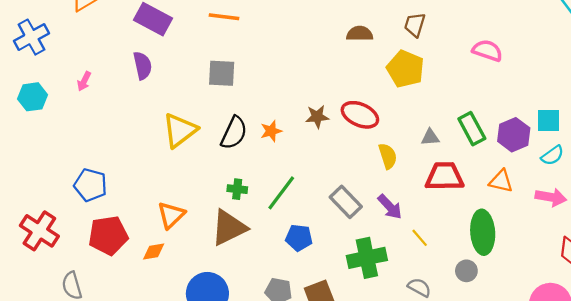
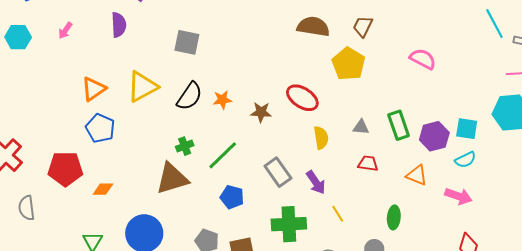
brown semicircle: (360, 34) -> (313, 27), size x1.4
brown star: (317, 117) -> (261, 112), moved
red trapezoid: (445, 176) -> (368, 163), size x0.6
blue pentagon: (90, 185) -> (100, 128), moved
green cross: (237, 189) -> (185, 146), turned -36
orange triangle: (171, 215) -> (94, 89), moved
green ellipse: (483, 232) -> (394, 217), size x0.6

